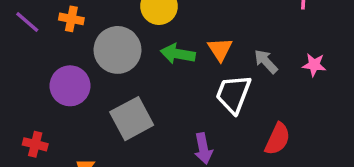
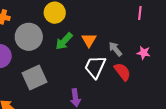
green arrow: (178, 54) -> (64, 41), turned -60
red semicircle: (278, 139) -> (122, 72), moved, turned -66

